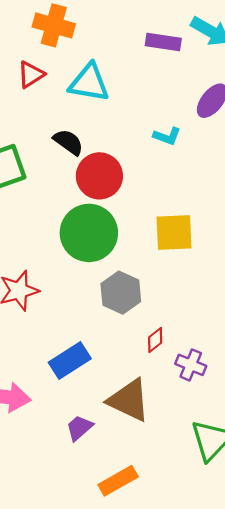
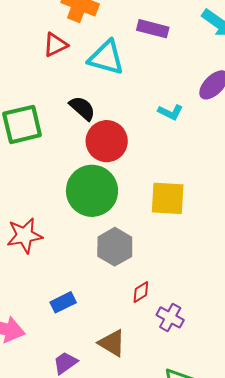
purple rectangle: (163, 42) -> (153, 29), moved
blue rectangle: (70, 360) -> (63, 302), size x0.7
brown triangle: (129, 400) -> (112, 343), size x0.7

